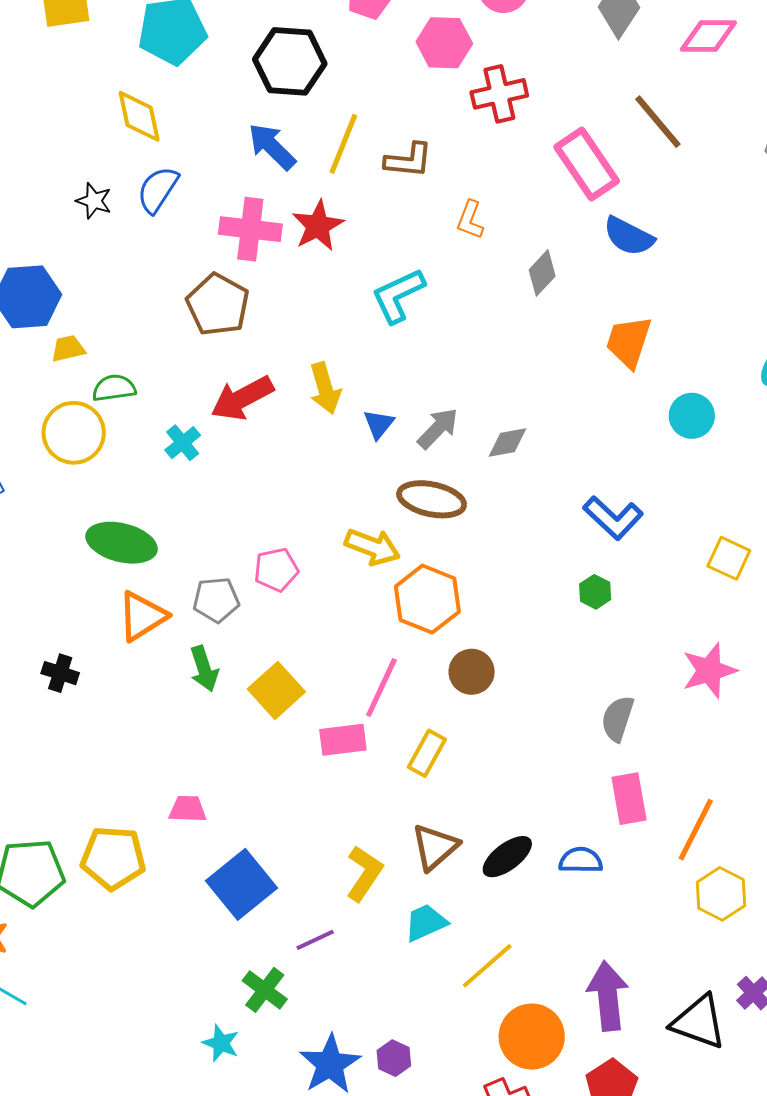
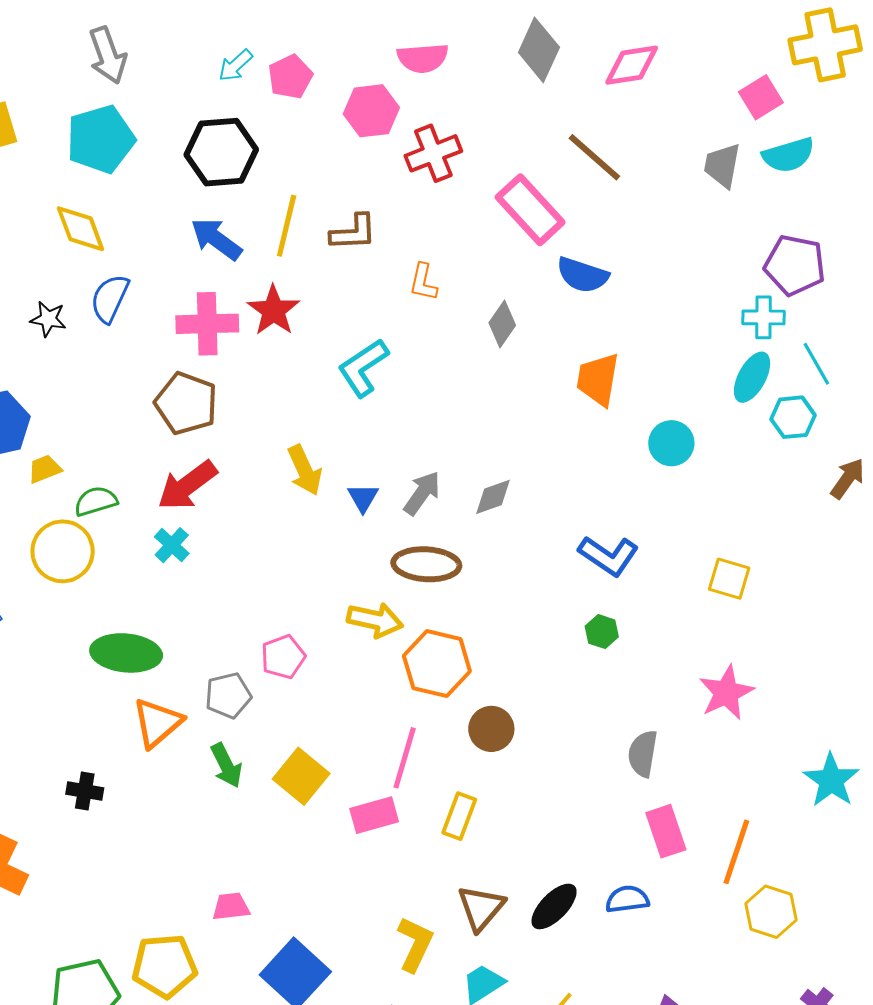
red arrow: (242, 398) -> (187, 485), moved

